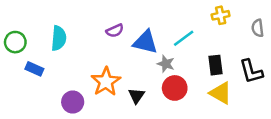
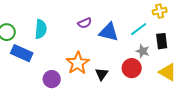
yellow cross: (221, 15) -> (160, 11), moved
gray star: (166, 64) -> (143, 51), moved
black rectangle: (216, 65) -> (162, 41), moved
blue rectangle: (34, 69) -> (22, 53), size x1.5

